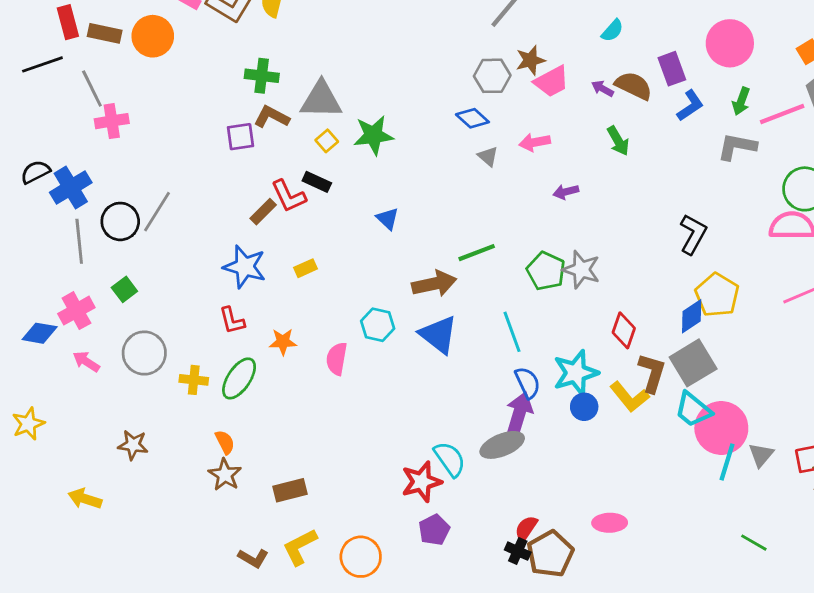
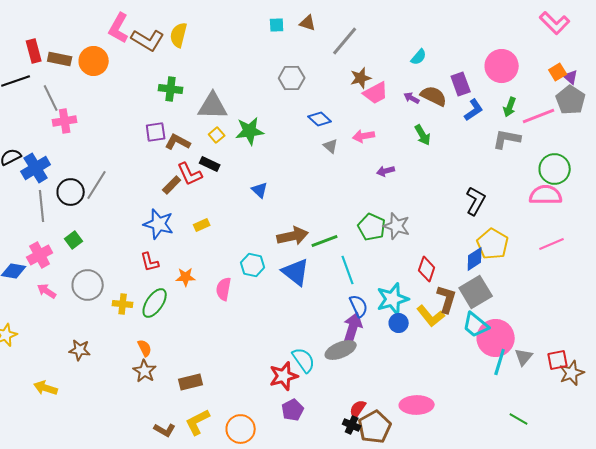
gray hexagon: (492, 76) -> (292, 78), moved
brown L-shape: (272, 117) -> (178, 142), moved
green line: (477, 253) -> (325, 241), moved
pink ellipse: (610, 523) -> (417, 405), size x1.4

